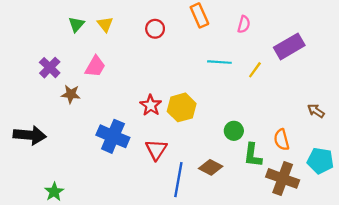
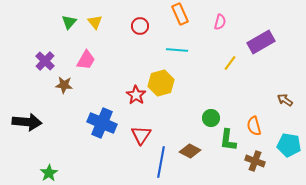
cyan line: (219, 62) -> (177, 50), moved
yellow hexagon: (182, 107) -> (161, 83), moved
brown cross: (283, 178) -> (255, 161), size x0.7

